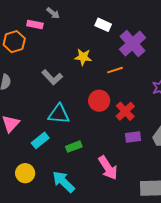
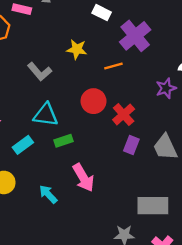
purple rectangle: (133, 137) -> (131, 145), turned -63
green rectangle: (74, 147) -> (63, 141), moved
pink arrow: (108, 168) -> (83, 178), moved
cyan arrow: (63, 182) -> (48, 194), size x0.7

